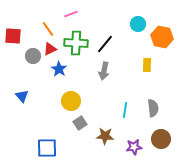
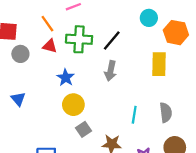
red triangle: (50, 49) -> (50, 46), turned 40
gray circle: (33, 56) -> (20, 54), moved
yellow rectangle: (147, 65) -> (159, 64), size x1.5
blue star: (59, 69) -> (66, 78), moved

